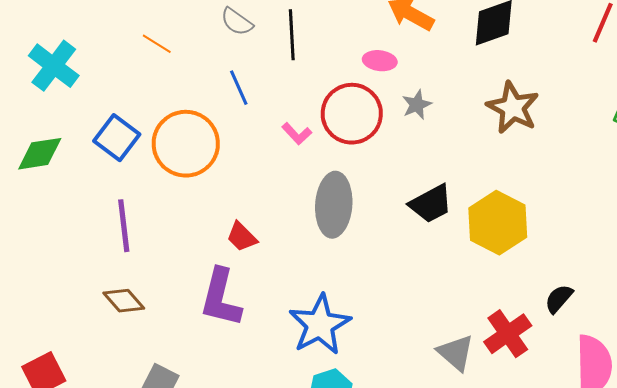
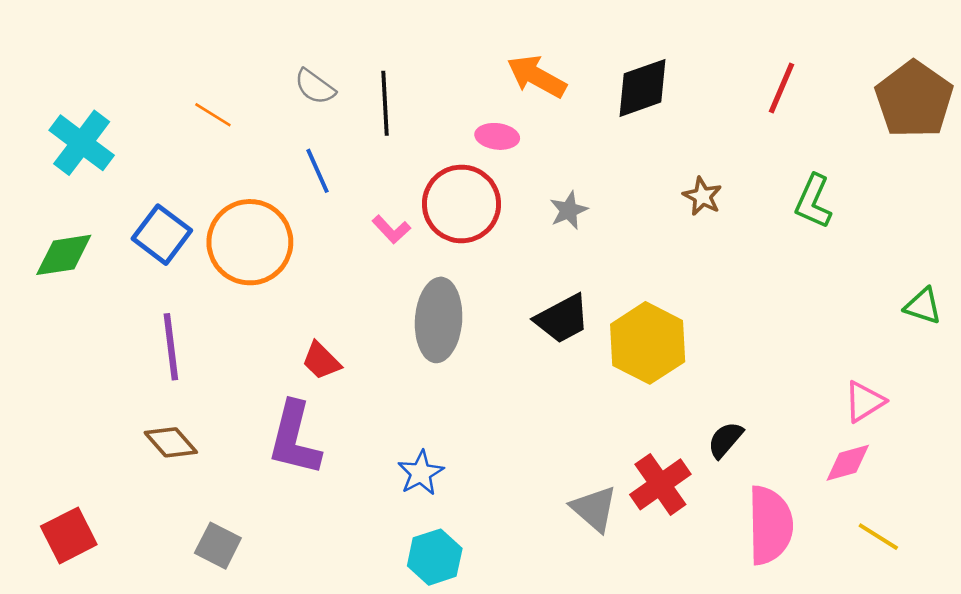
gray star: (417, 105) -> (569, 210), moved
brown star: (513, 108) -> (702, 196), moved, size x0.6
blue star: (320, 325) -> (421, 473), size x0.6

